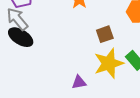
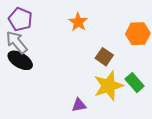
brown square: (105, 34) -> (104, 57), turned -36

